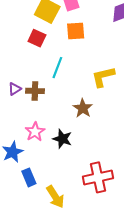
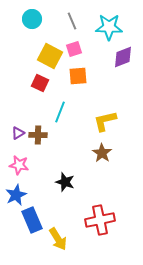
brown star: (83, 108) -> (102, 153), moved
pink star: (35, 132) -> (19, 165), moved, turned -30
blue rectangle: (29, 177) -> (32, 220), size x1.4

